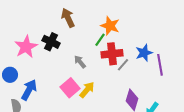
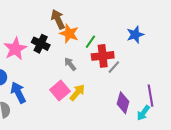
orange star: (110, 26) -> (69, 34), moved
blue star: (144, 53) -> (135, 35), moved
purple line: (160, 65) -> (150, 96), moved
blue arrow: (29, 90) -> (18, 93), turned -55

